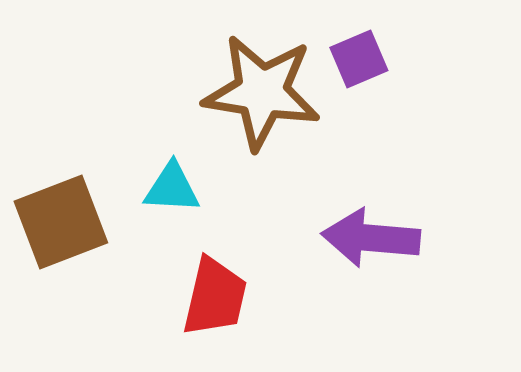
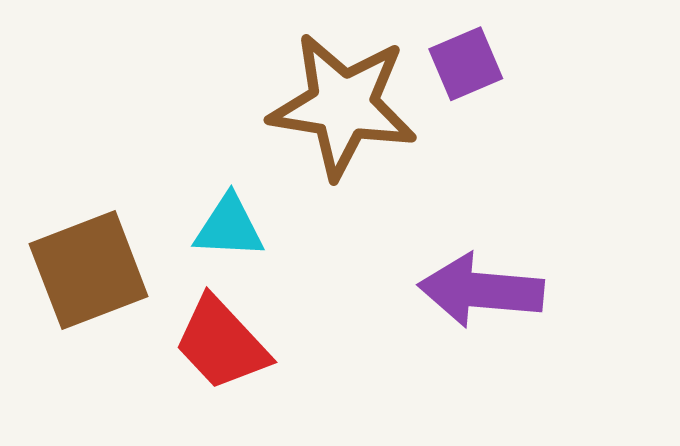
red trapezoid: (215, 297) -> (221, 343), moved, turned 124

